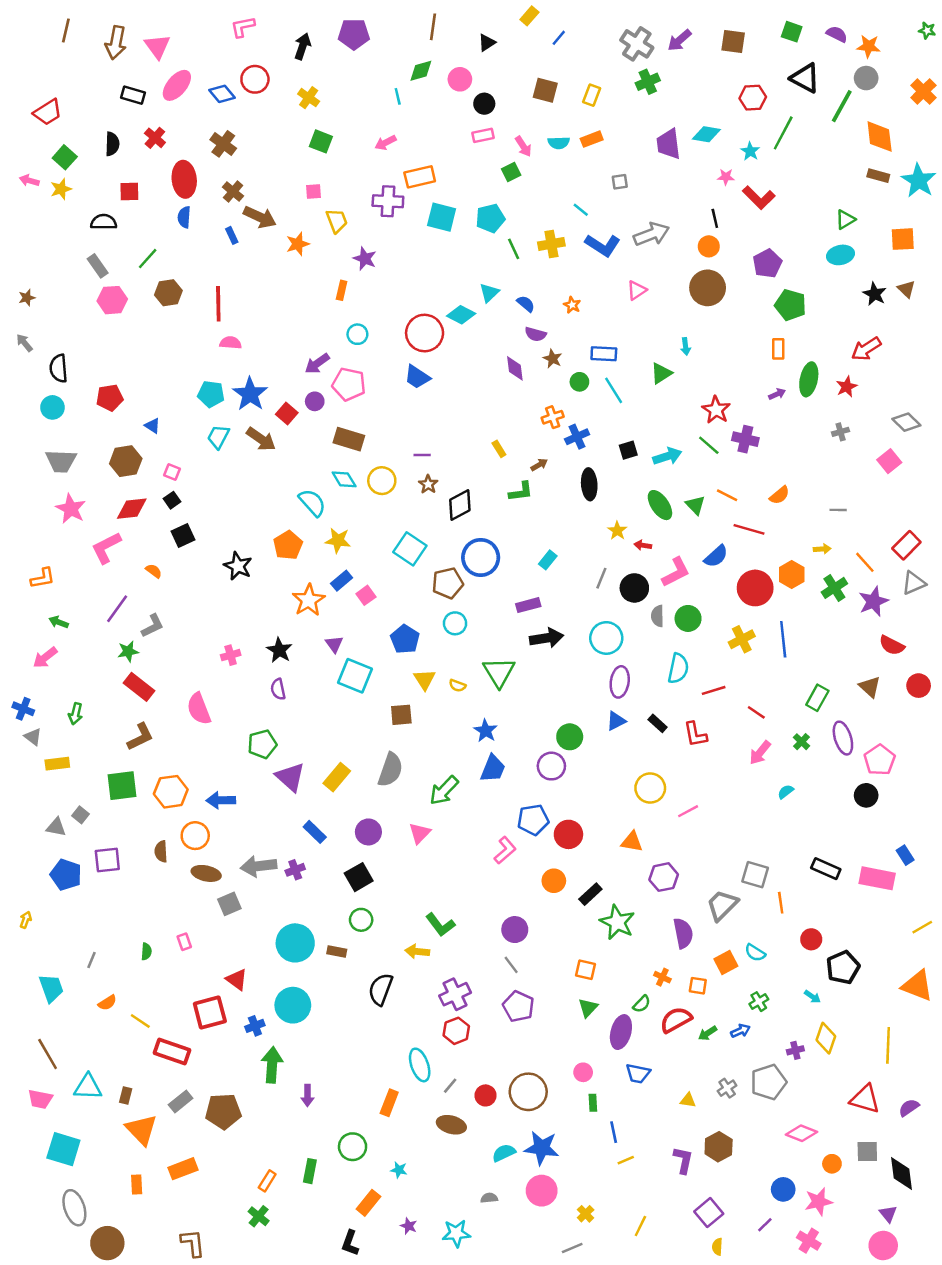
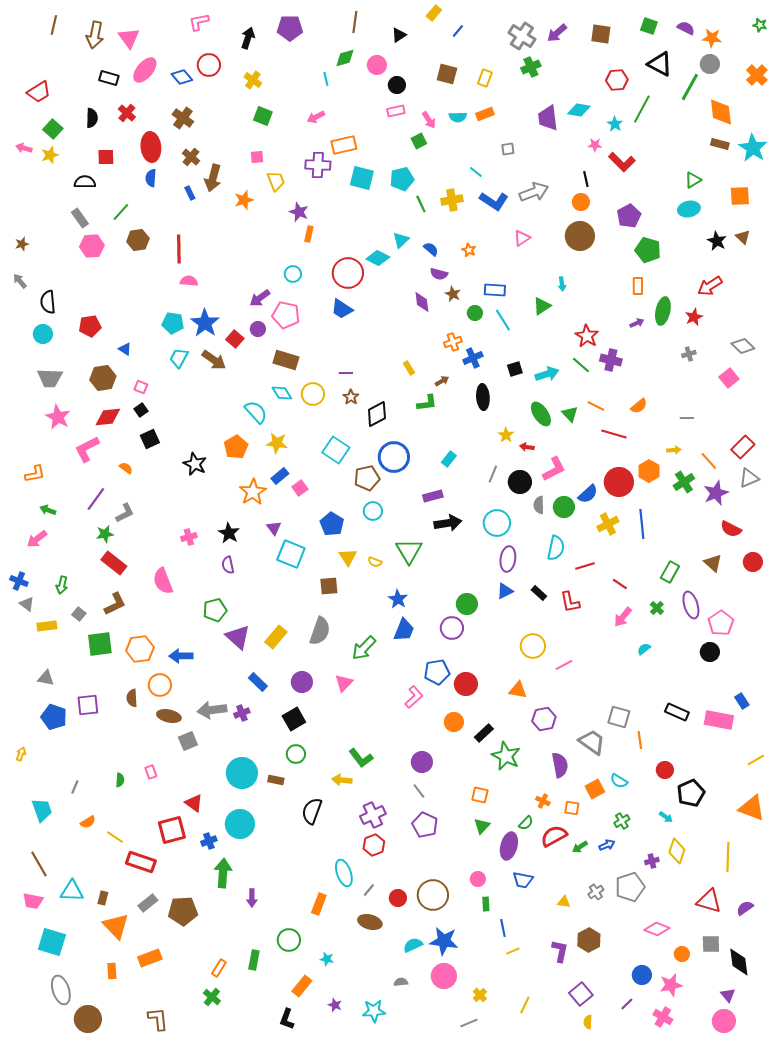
brown arrow: (260, 217) -> (213, 178), turned 80
orange rectangle: (342, 290) -> (309, 234), moved
blue semicircle: (716, 556) -> (588, 494), moved
gray square: (81, 815) -> (79, 614), moved
gray trapezoid: (722, 905) -> (592, 742), turned 80

